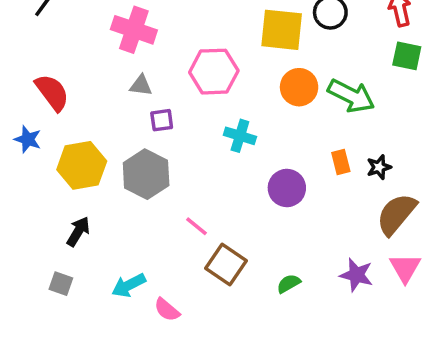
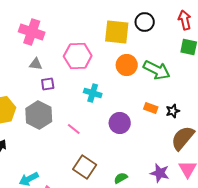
orange rectangle: (341, 162) -> (151, 108), turned -56
pink line: (196, 226) -> (74, 129), moved

